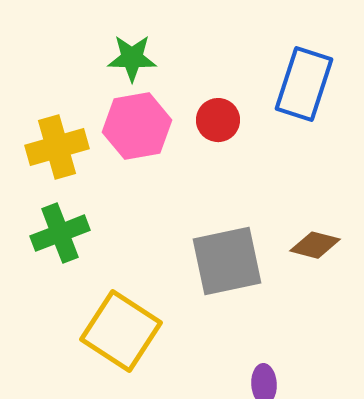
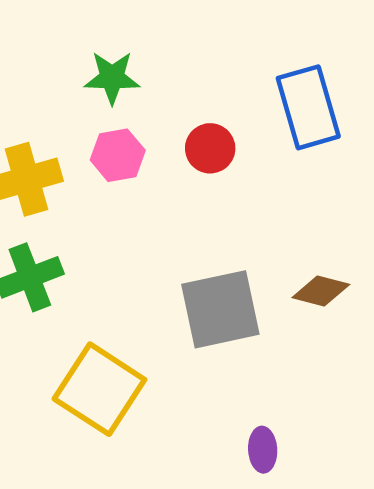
blue rectangle: (304, 84) -> (308, 107), turned -34
pink hexagon: (137, 126) -> (118, 155), size x0.7

